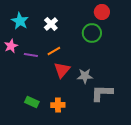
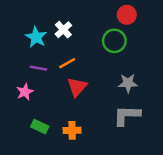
cyan star: (20, 21) -> (36, 37), moved
pink star: (11, 46) -> (25, 92), moved
gray star: (85, 76) -> (128, 83), moved

